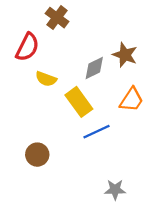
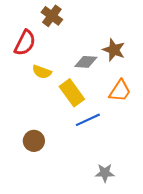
gray diamond: (94, 68) -> (86, 62), turned 30

